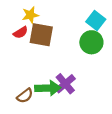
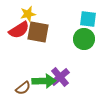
cyan square: (96, 20) -> (88, 19), turned -30
red semicircle: (21, 32) -> (19, 30), size x1.5

